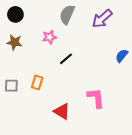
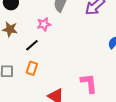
black line: (66, 59) -> (32, 45), moved

